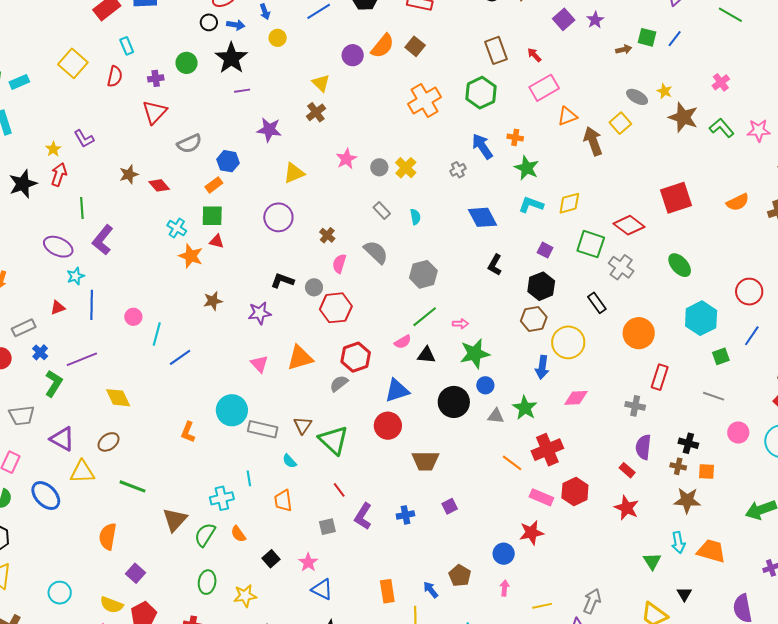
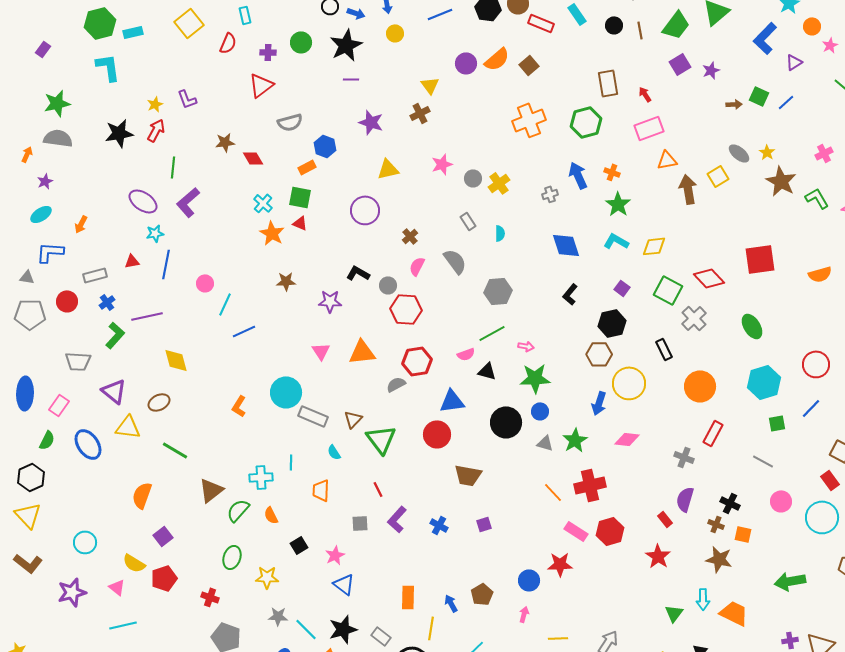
blue cross: (405, 515) -> (439, 525), turned 30

